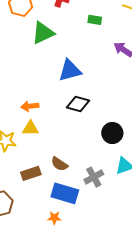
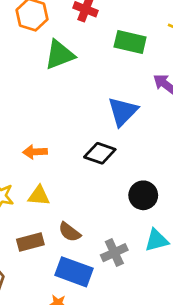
green rectangle: (95, 20) -> (130, 42), size x1.6
blue triangle: (70, 70) -> (123, 111), moved, turned -35
yellow triangle: (30, 128) -> (39, 196), moved

